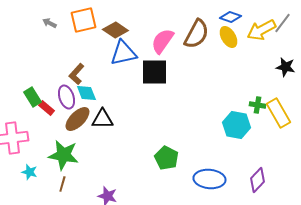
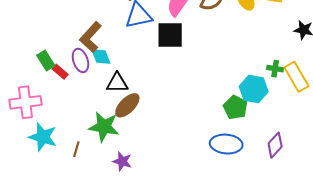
brown L-shape: (76, 74) -> (91, 37), size x1.4
brown ellipse: (77, 119) -> (127, 105), moved
green star: (63, 155) -> (104, 127), moved
green pentagon: (166, 158) -> (235, 107), moved
cyan star: (29, 172) -> (43, 137), size x1.8

